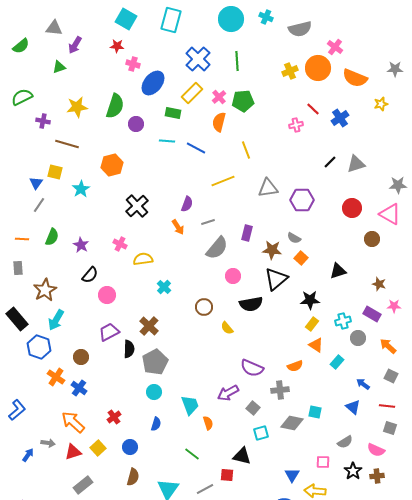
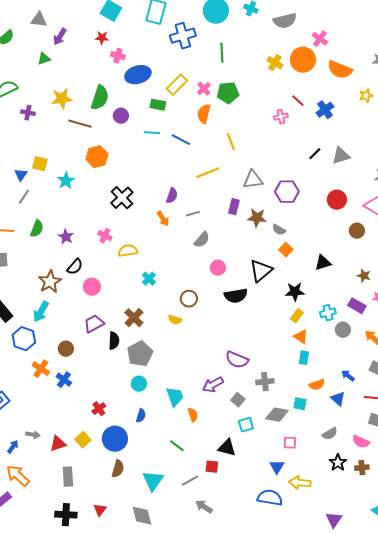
blue cross: (198, 59) -> (183, 36), moved, turned 30
yellow cross: (290, 71) -> (275, 63), turned -35
blue ellipse: (153, 83) -> (138, 75), turned 35
brown line: (67, 144) -> (80, 124), moved
purple rectangle: (247, 233) -> (234, 207), moved
gray semicircle: (217, 248) -> (202, 240), size x0.7
brown star: (272, 250) -> (257, 218), moved
brown star: (45, 290) -> (50, 282), moved
yellow semicircle: (227, 328) -> (175, 320), moved, turned -32
cyan rectangle: (337, 362) -> (304, 358), moved, turned -32
orange semicircle: (295, 366) -> (317, 385), moved
orange arrow: (73, 422) -> (18, 476), moved
blue circle: (130, 447) -> (115, 439), size x1.6
pink square: (323, 462) -> (290, 443), moved
gray rectangle: (83, 485) -> (68, 477), turned -54

